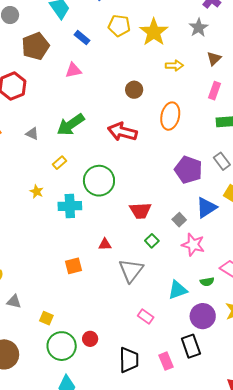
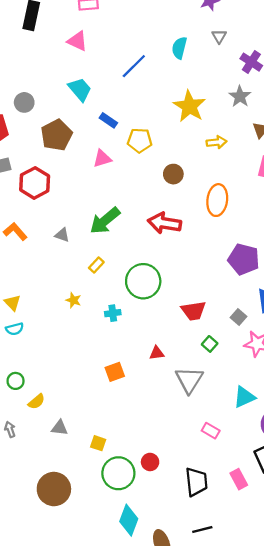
yellow pentagon: (119, 26) -> (140, 140), moved
cyan cross: (70, 206) -> (113, 313), size x0.6
orange square: (73, 266) -> (115, 372), moved

